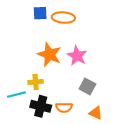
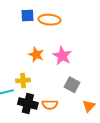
orange star: (49, 54) -> (36, 55), size x0.7
orange triangle: (96, 113) -> (89, 106), moved, turned 48

